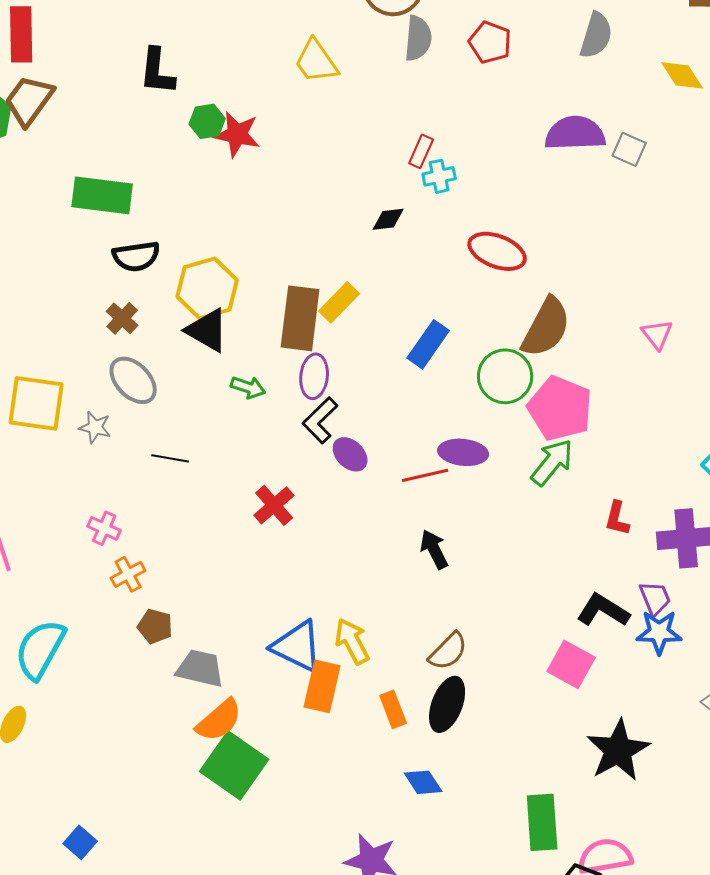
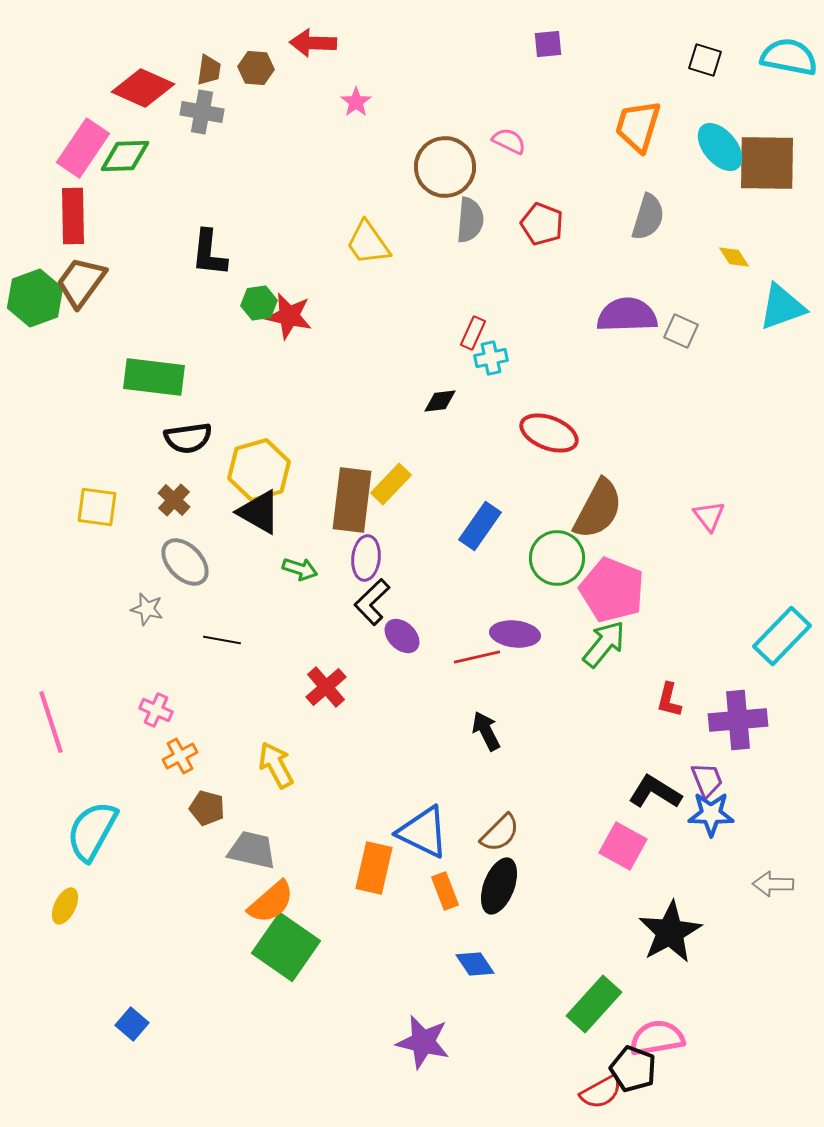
yellow diamond: (682, 75) -> (734, 257), size x0.7
yellow square: (36, 403) -> (97, 507), moved, size x0.7
yellow arrow: (352, 641) -> (276, 765), moved
blue triangle: (297, 646) -> (423, 832), moved
green rectangle: (542, 822) -> (594, 1004), turned 46

